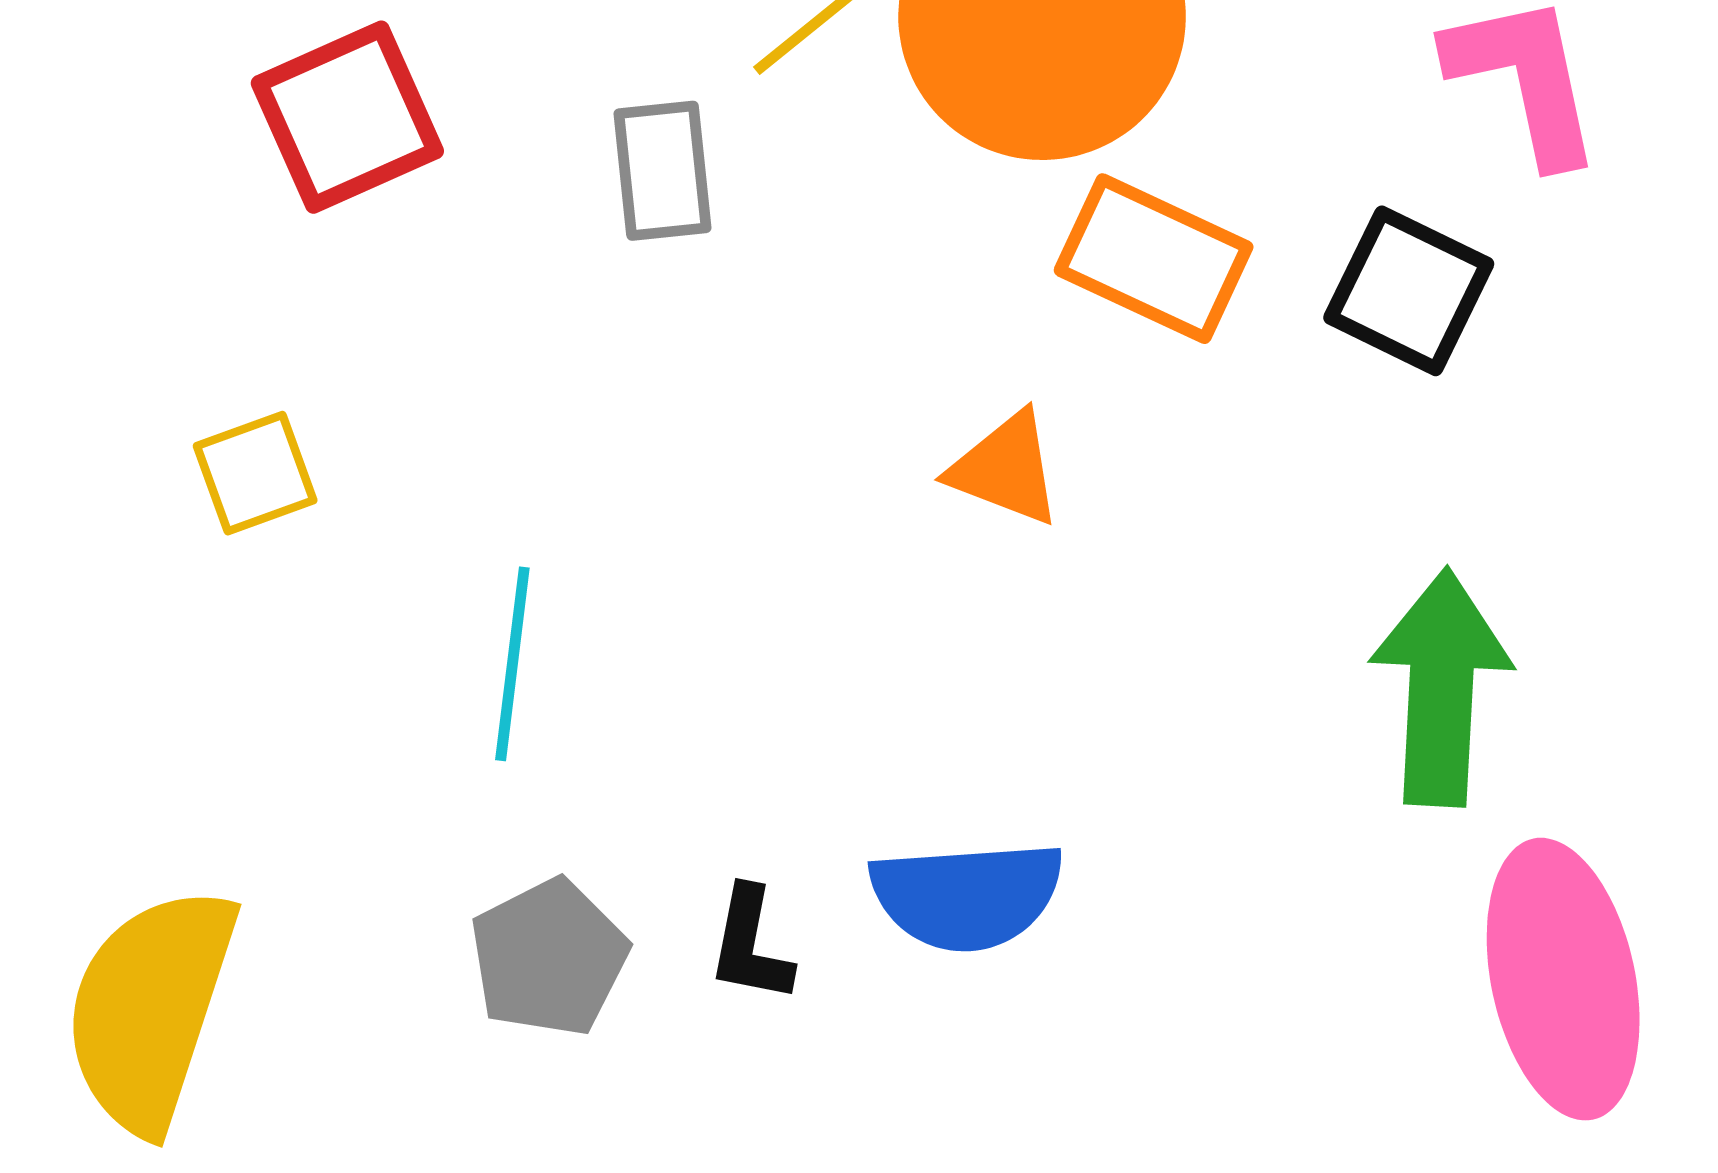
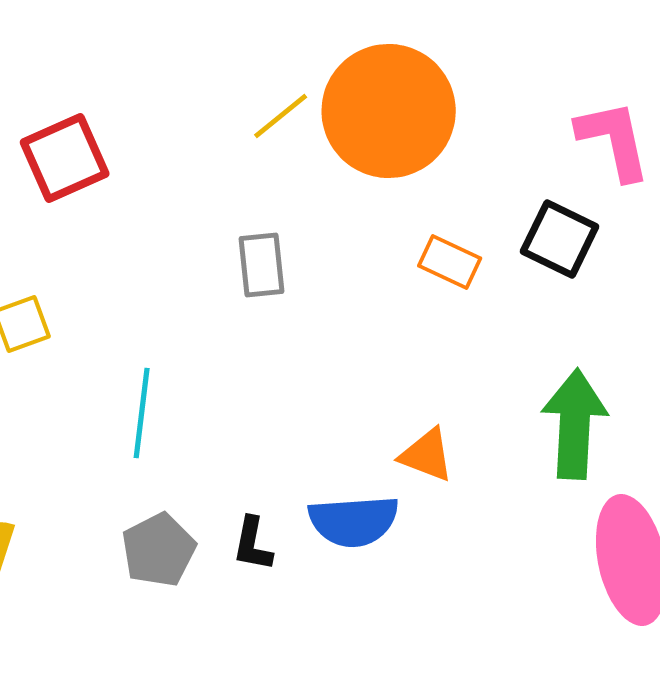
gray rectangle: (663, 171) -> (262, 265), moved
orange rectangle: (1154, 259) -> (450, 262), moved, size x0.7
orange triangle: (1006, 469) -> (427, 455), moved

